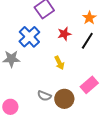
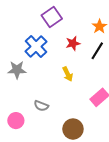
gray semicircle: (44, 96) -> (41, 106), moved
brown circle: (64, 99) -> (73, 129), moved

